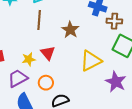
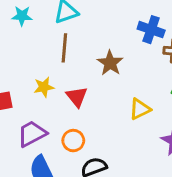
yellow star: (29, 59) -> (44, 87), moved
yellow triangle: (91, 61) -> (140, 109), size x0.7

